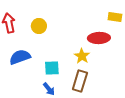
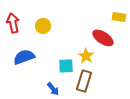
red ellipse: (99, 38) -> (103, 38), turned 35
cyan square: (52, 68) -> (66, 66), moved

